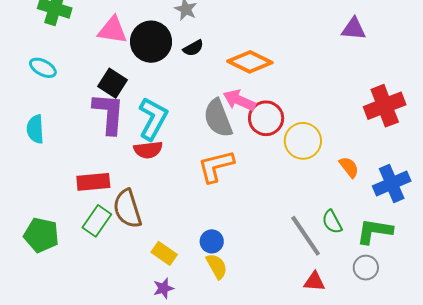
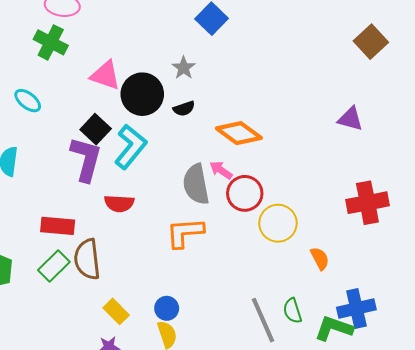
pink arrow: (239, 100) -> (221, 170), size x0.7
cyan L-shape: (153, 119) -> (131, 147), moved
blue cross: (392, 183) -> (356, 309), moved

